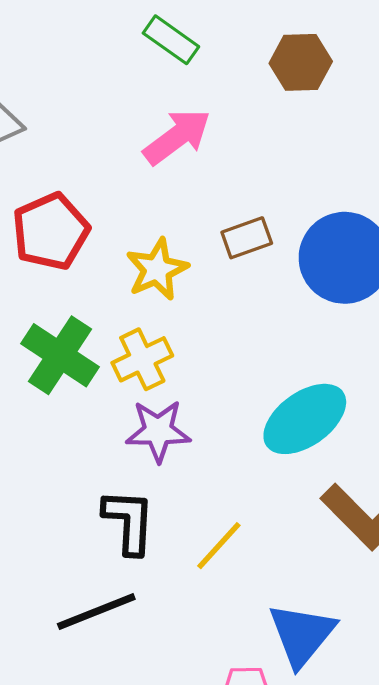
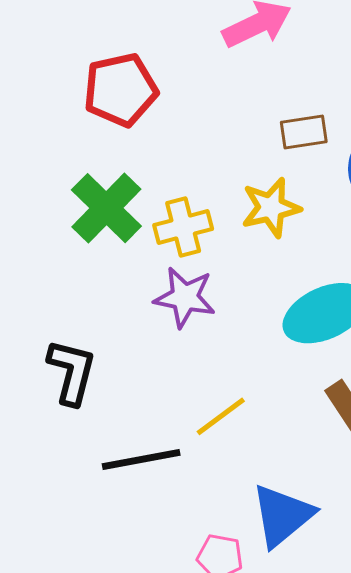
yellow star: (157, 269) -> (271, 208), moved
black L-shape: (129, 522) -> (72, 372), moved
black line: (96, 611) -> (141, 459), moved

